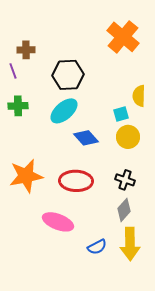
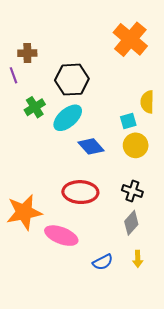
green cross: (18, 106) -> (35, 107), moved, turned -30
orange star: (26, 176) -> (24, 212), moved
yellow arrow: (130, 244) -> (138, 259), size x0.5

